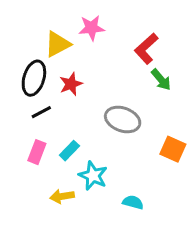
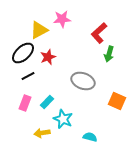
black ellipse: (34, 78) -> (23, 53), turned 30
green arrow: (161, 80) -> (109, 54), turned 56

